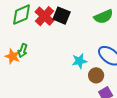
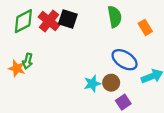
green semicircle: (104, 17) -> (115, 17), turned -72
cyan star: (79, 61) -> (92, 84), moved

